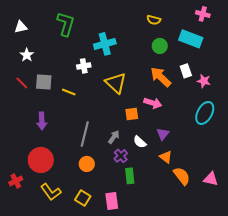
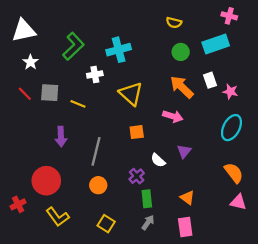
green L-shape: (66, 24) -> (73, 46), moved, turned 30
white triangle: (21, 27) -> (24, 30), size x1.6
cyan rectangle: (191, 39) -> (216, 44), turned -40
orange square: (132, 114) -> (137, 132), moved
purple arrow: (42, 121) -> (61, 137), moved
gray arrow: (114, 137) -> (148, 222), moved
orange triangle: (166, 157) -> (187, 198), moved
orange semicircle: (182, 176) -> (234, 173), moved
yellow square: (83, 198) -> (106, 224), moved
pink rectangle: (112, 201) -> (185, 227), moved

